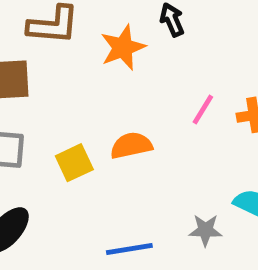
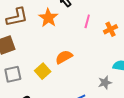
pink line: (203, 109) -> (87, 21), moved

